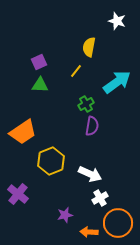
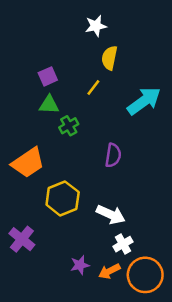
white star: (117, 21) -> (96, 26), moved, turned -30
green cross: (86, 104) -> (69, 126), moved
orange arrow: (89, 232) -> (109, 271), moved, turned -30

